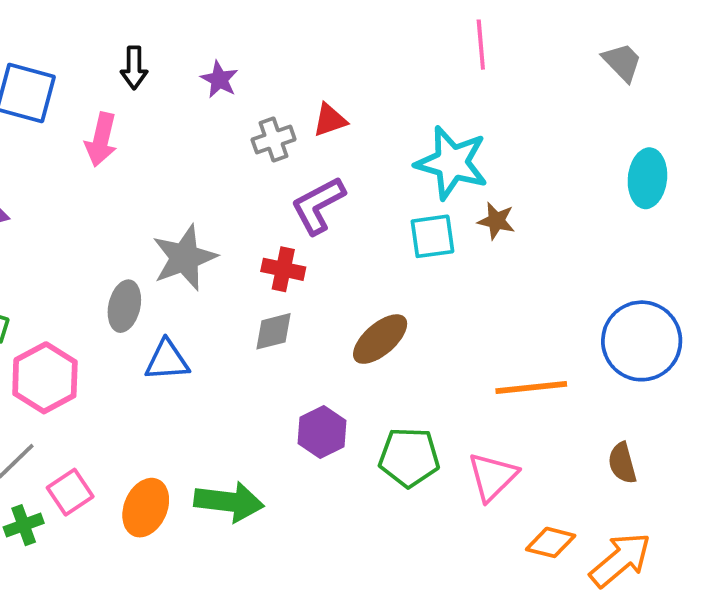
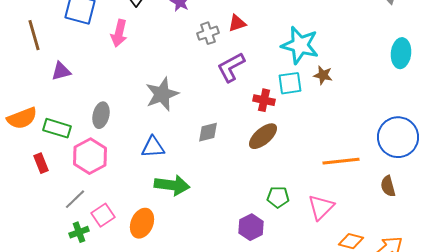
red cross: (283, 269) -> (264, 100), moved
gray ellipse: (124, 306) -> (101, 115), moved
purple hexagon: (322, 432) -> (251, 227), moved
green pentagon: (409, 457) -> (278, 197), size x0.7
brown semicircle: (622, 463) -> (388, 186), moved
green arrow: (229, 502) -> (172, 185), moved

